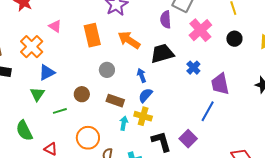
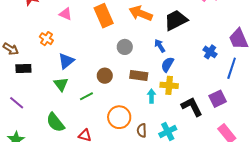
orange cross: (32, 47) -> (46, 39), size x0.6
blue cross: (193, 68) -> (210, 52), moved
purple square: (188, 139) -> (218, 99), turned 30

